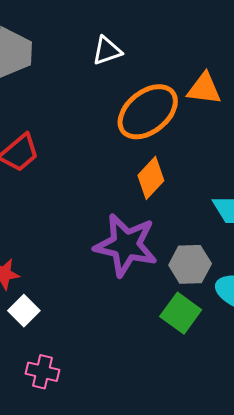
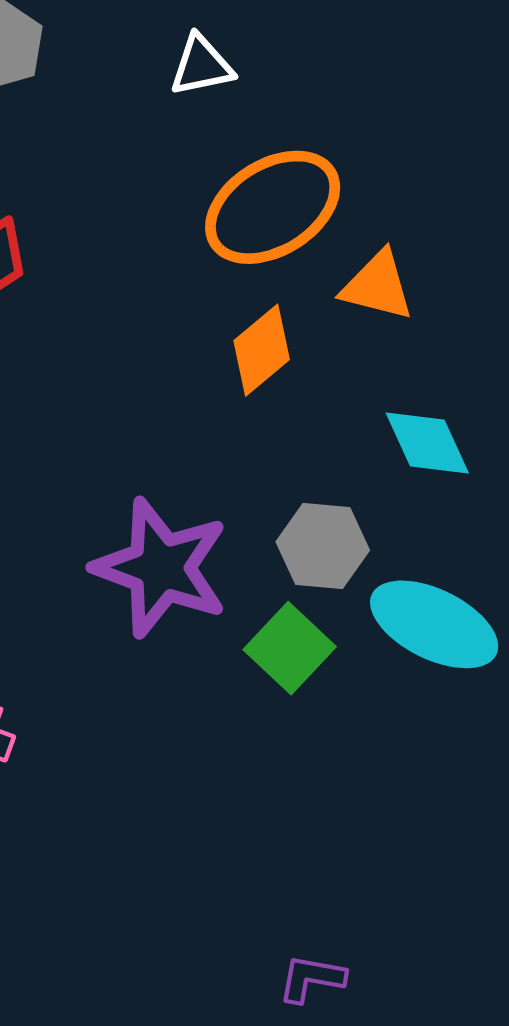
orange triangle: (204, 89) -> (377, 286), moved
purple star: (126, 245) -> (161, 568), moved

